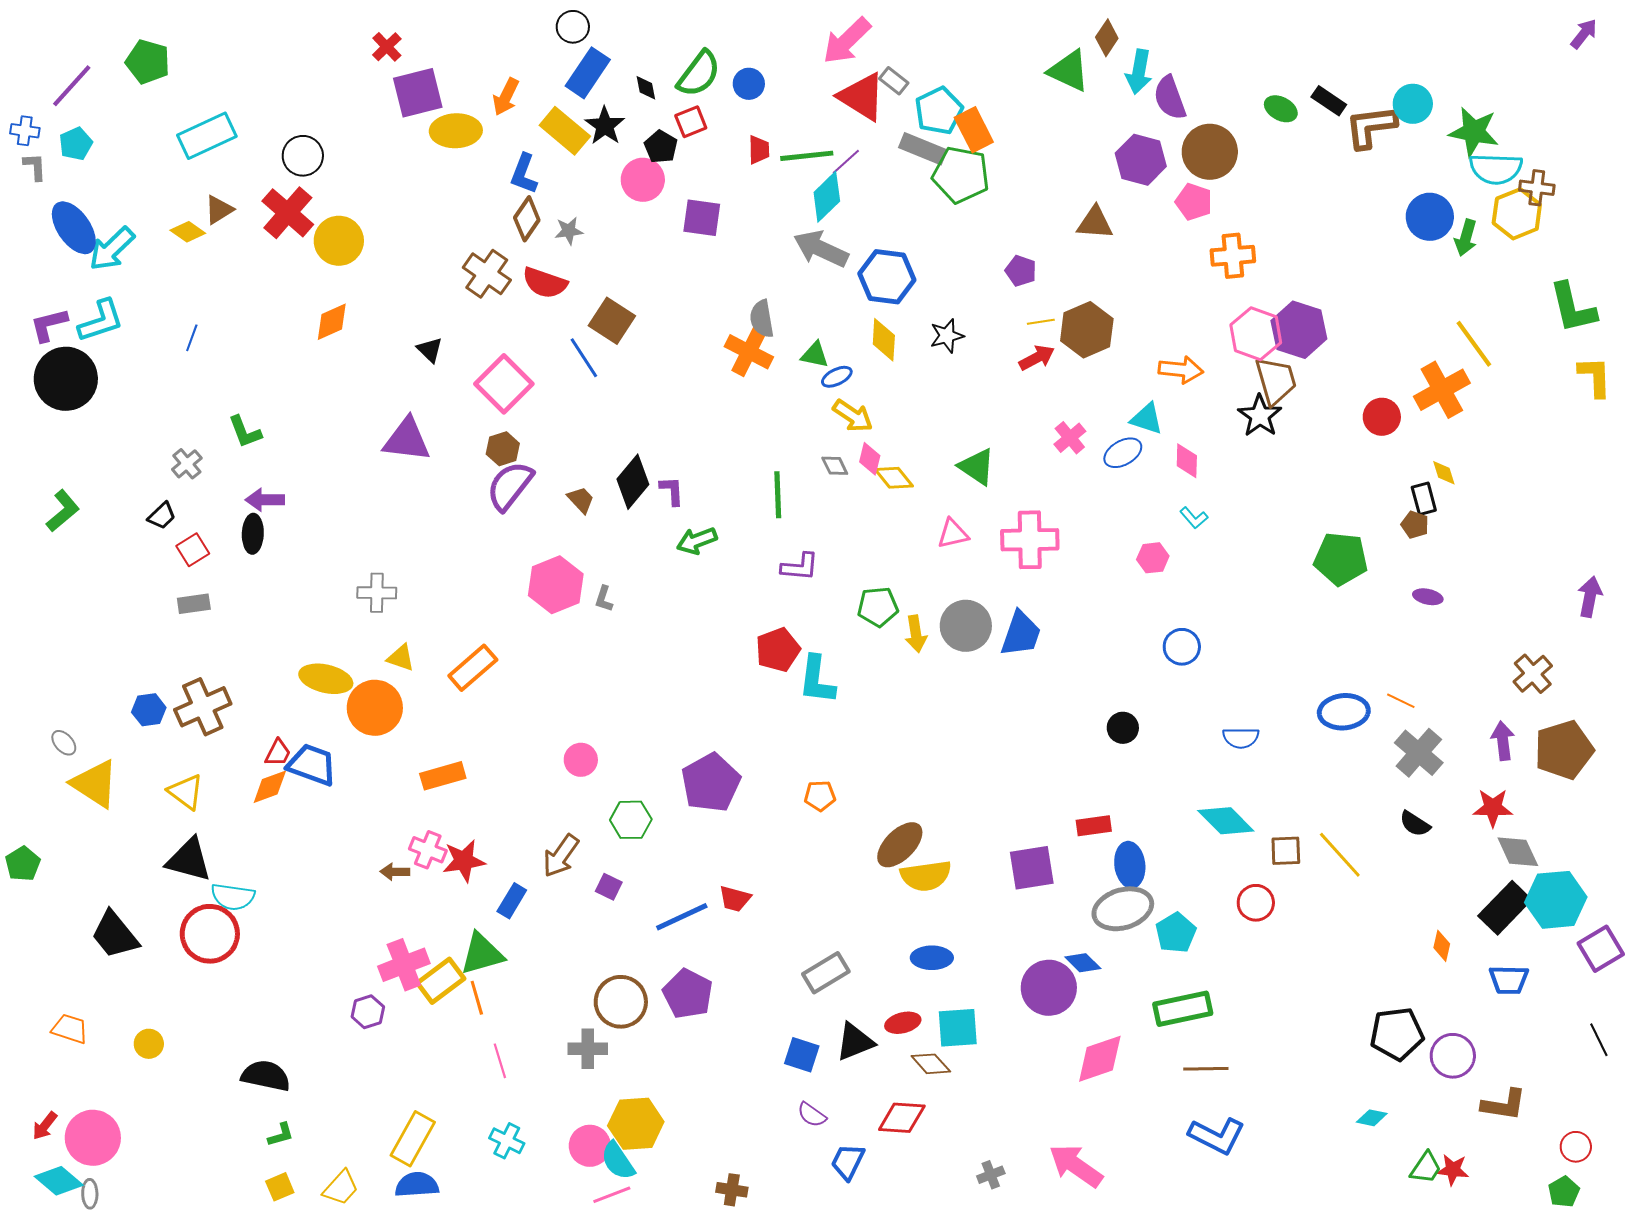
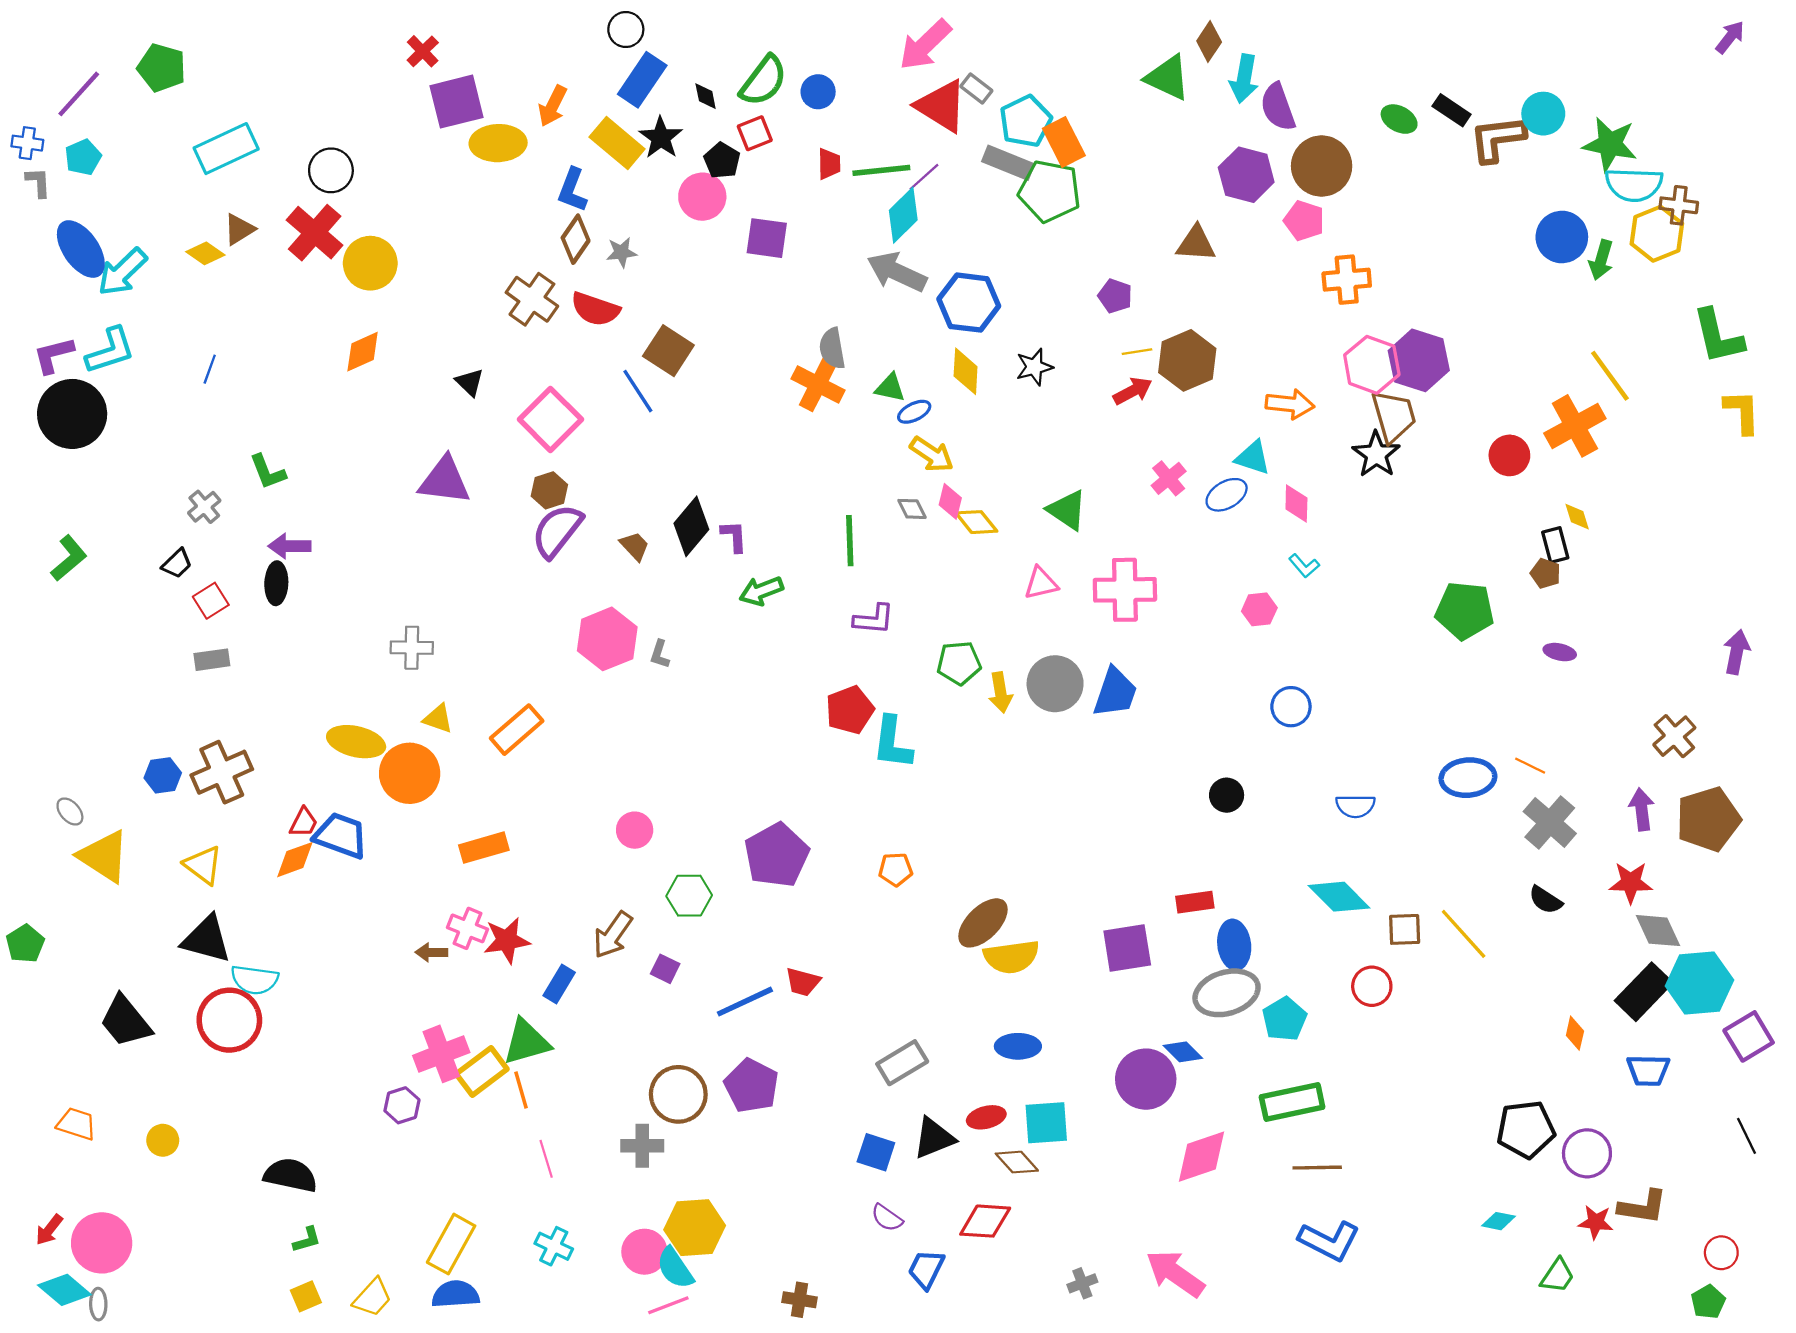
red star: (1453, 1170) -> (1596, 1222), moved

